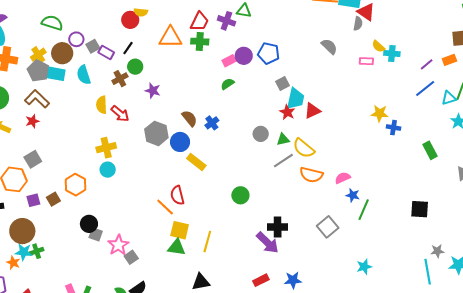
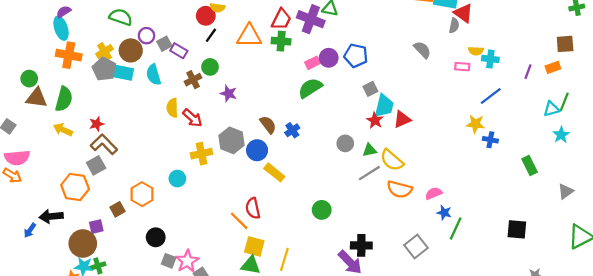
purple cross: (226, 21) -> (311, 19), size x1.4
yellow semicircle: (378, 46) -> (476, 51), turned -40
black line: (128, 48) -> (211, 35), moved
purple line: (427, 64) -> (528, 72), turned -32
green semicircle: (227, 84) -> (310, 88), size x1.6
blue line: (425, 88) -> (491, 96), moved
brown L-shape: (37, 99) -> (104, 144), moved
yellow cross: (106, 148) -> (201, 154), moved
purple square: (33, 200) -> (96, 227), moved
gray square: (96, 234) -> (169, 261), moved

